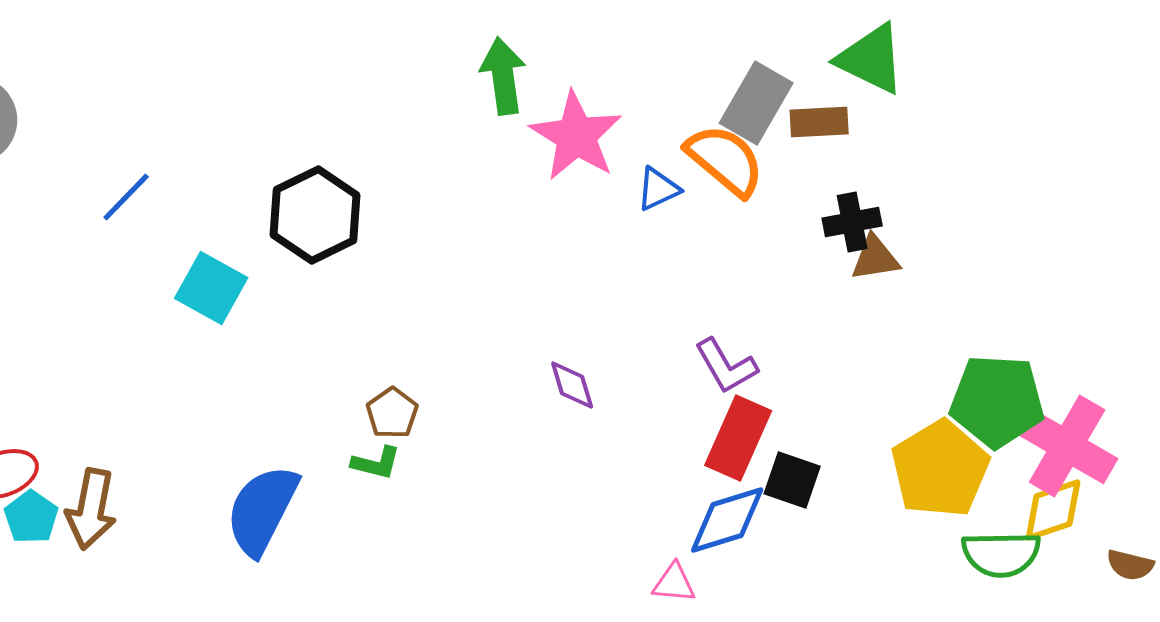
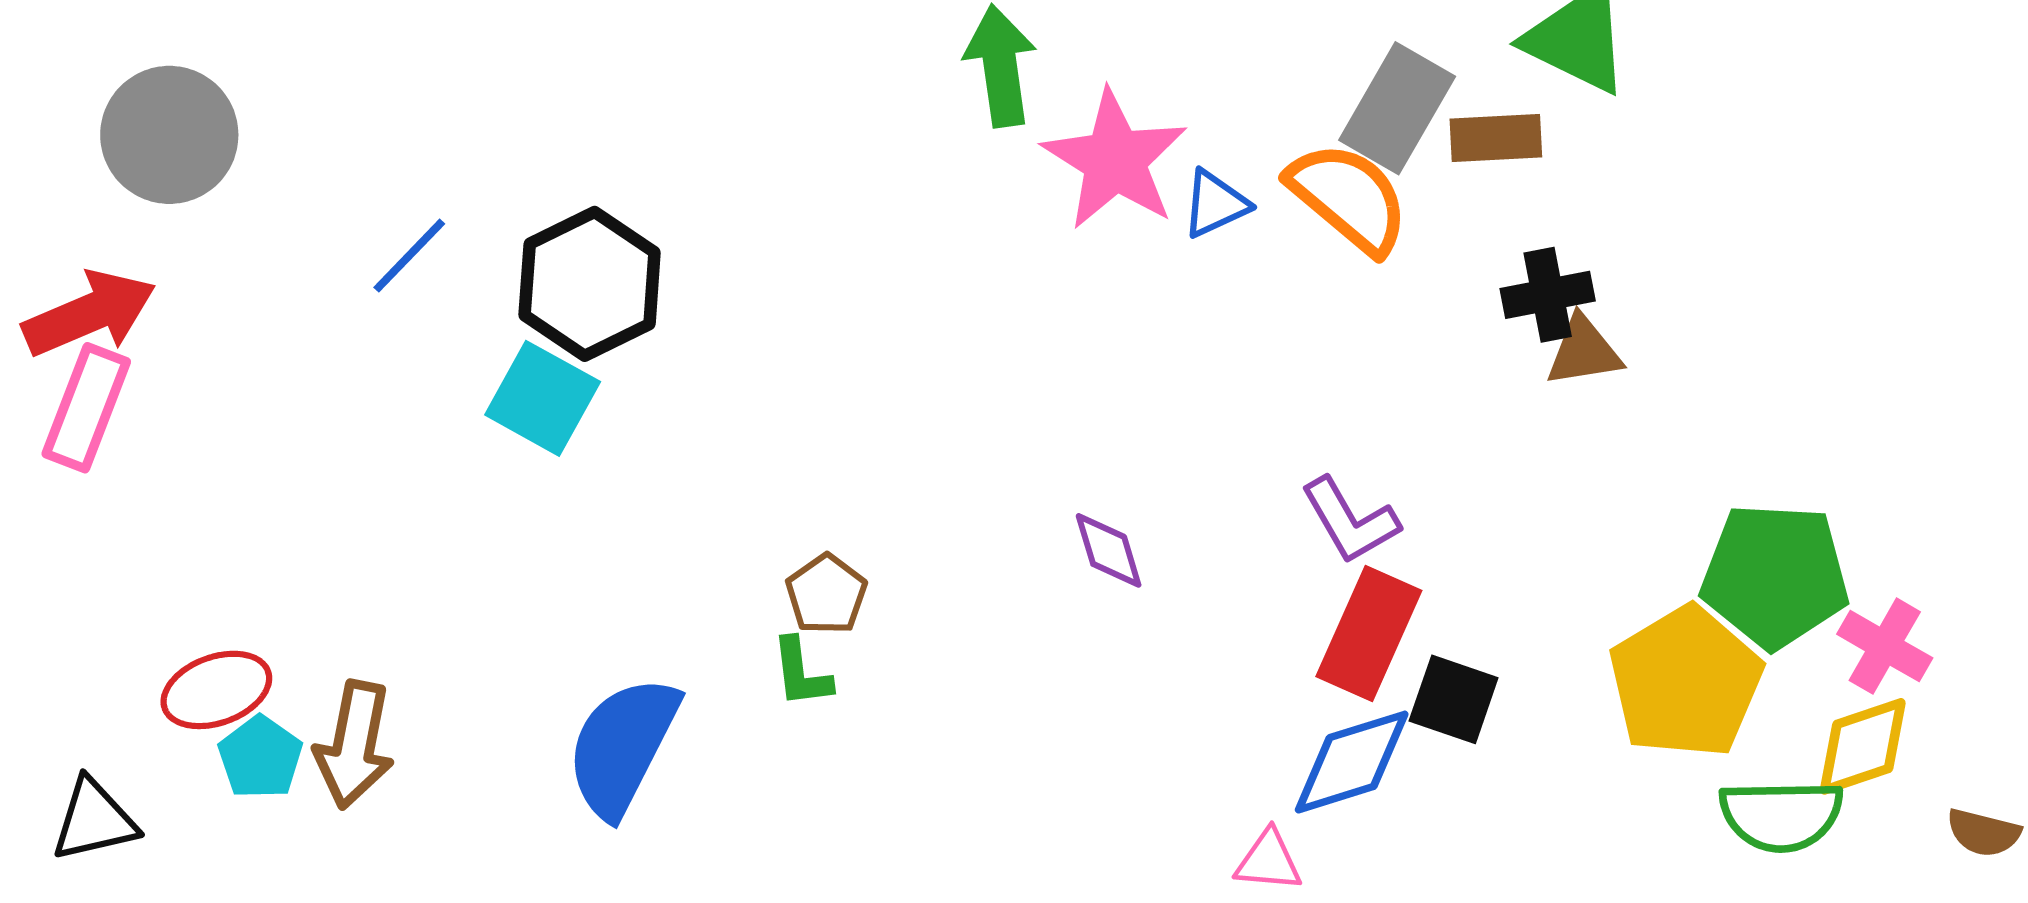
blue triangle: (658, 189) -> (1215, 204), moved
black hexagon: (315, 215) -> (590, 284), moved
pink cross: (1067, 446) -> (1885, 646), size x0.6
green L-shape: (376, 463) -> (801, 673), turned 69

